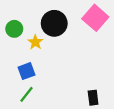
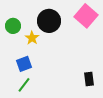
black rectangle: (93, 98) -> (89, 79), moved

